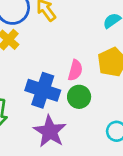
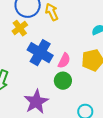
blue cross: (43, 90) -> (40, 53), moved

